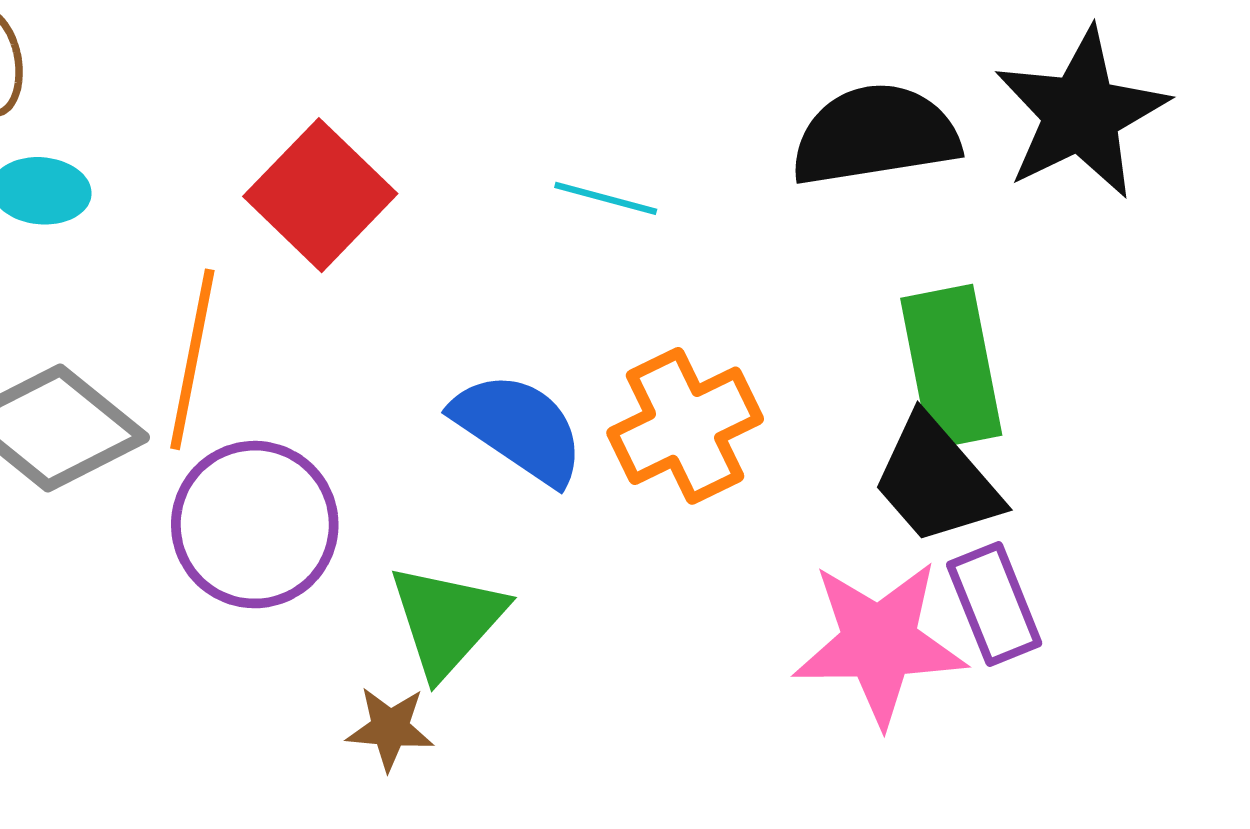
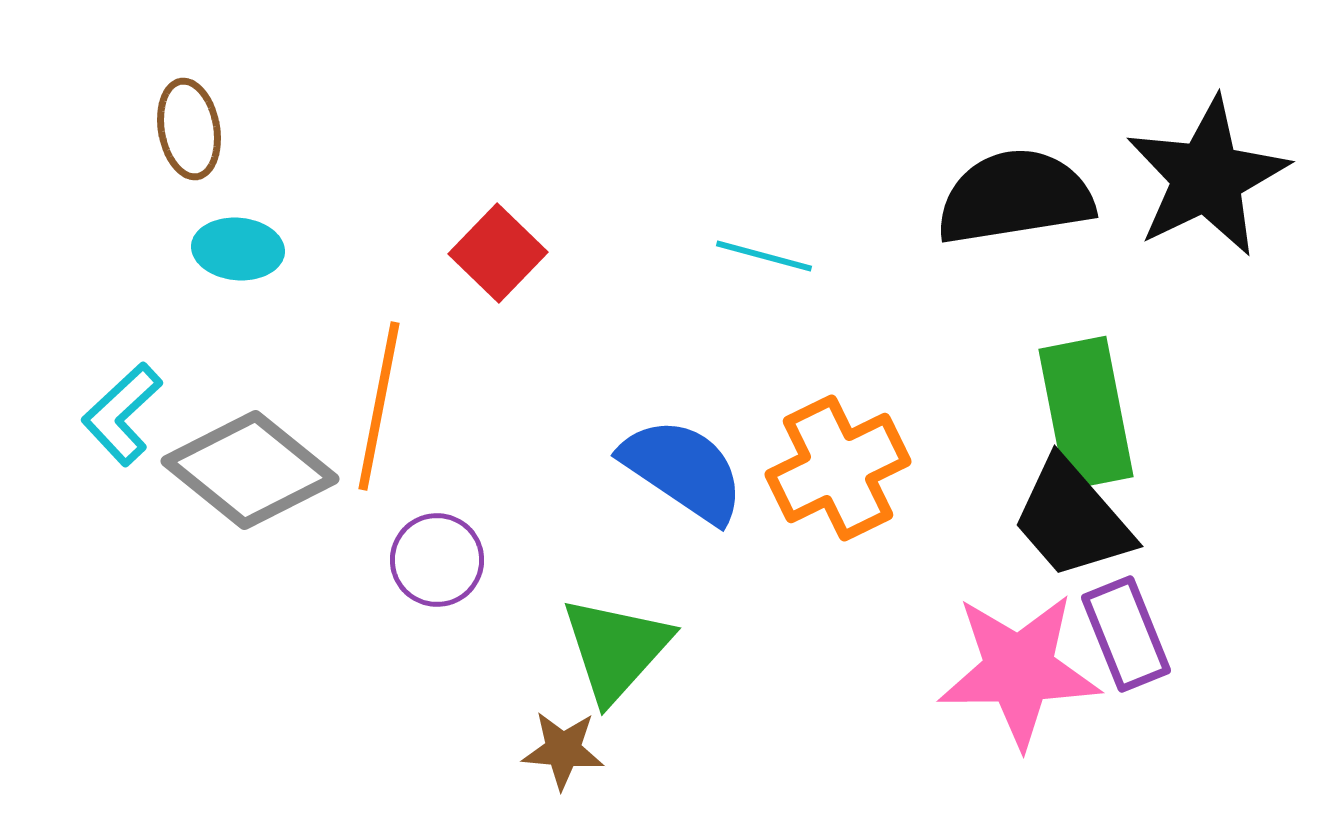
red square: (320, 195) -> (498, 253), size x0.7
purple circle: (255, 525) -> (437, 560), size x0.6

